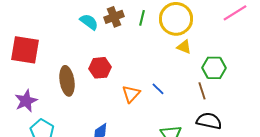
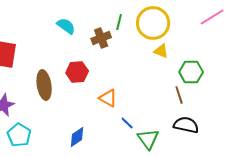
brown cross: (114, 17) -> (101, 38), moved
blue line: (158, 89) -> (127, 123), moved
orange triangle: (131, 94) -> (108, 98), turned -42

